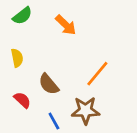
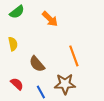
orange line: (97, 74) -> (74, 56), turned -60
red semicircle: (22, 100) -> (17, 84), moved

